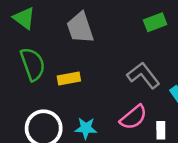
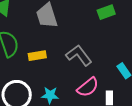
gray L-shape: (143, 75) -> (79, 55), moved

